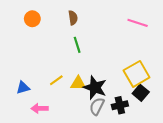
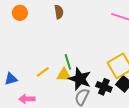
green line: (77, 45) -> (68, 62), moved
black cross: (120, 105) -> (104, 87), moved, turned 35

